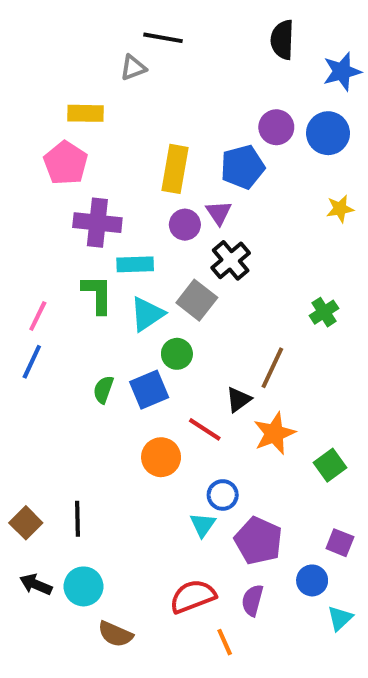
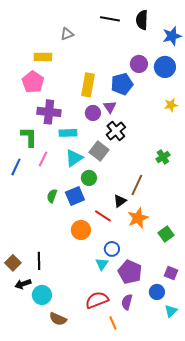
black line: (163, 38) -> (110, 19), moved
green L-shape: (97, 294) -> (29, 137), moved
pink line: (38, 316) -> (43, 159), moved
blue line: (32, 362) -> (16, 167), moved
black arrow: (36, 584) -> (23, 284), moved, turned -42

